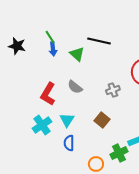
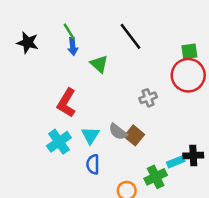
black line: (99, 41) -> (130, 36), turned 40
green triangle: (77, 54) -> (99, 64), moved
gray semicircle: (75, 87) -> (118, 132), moved

